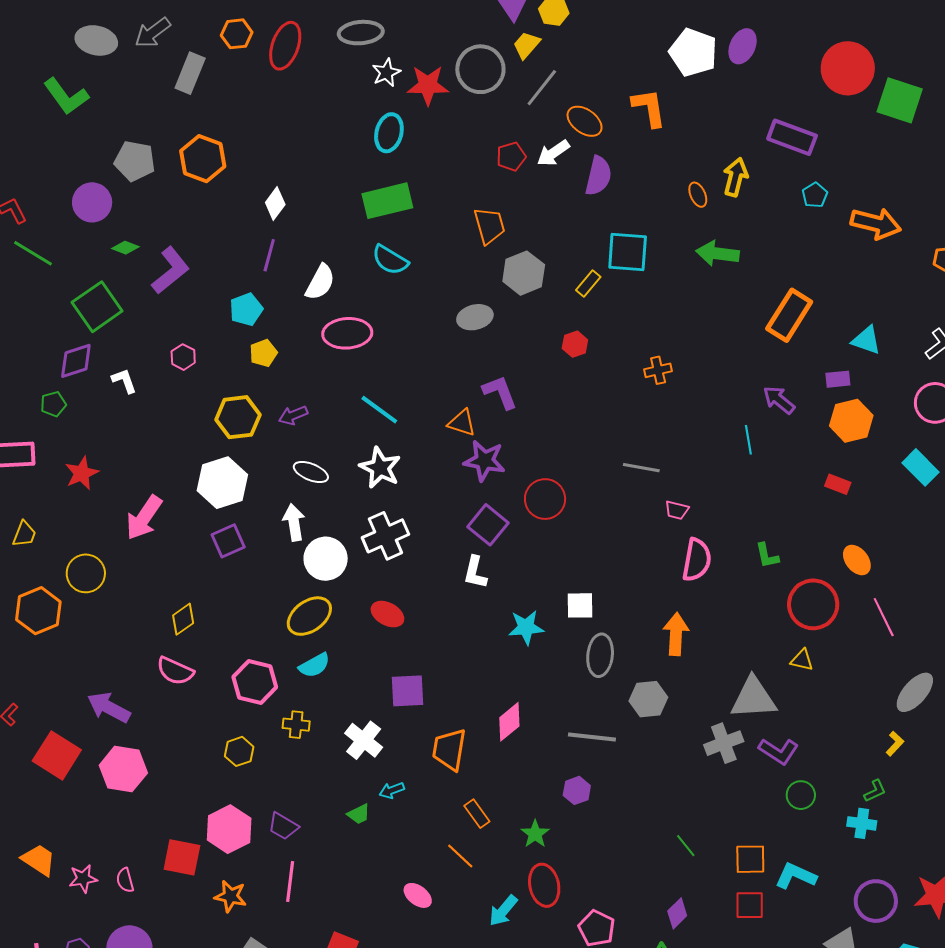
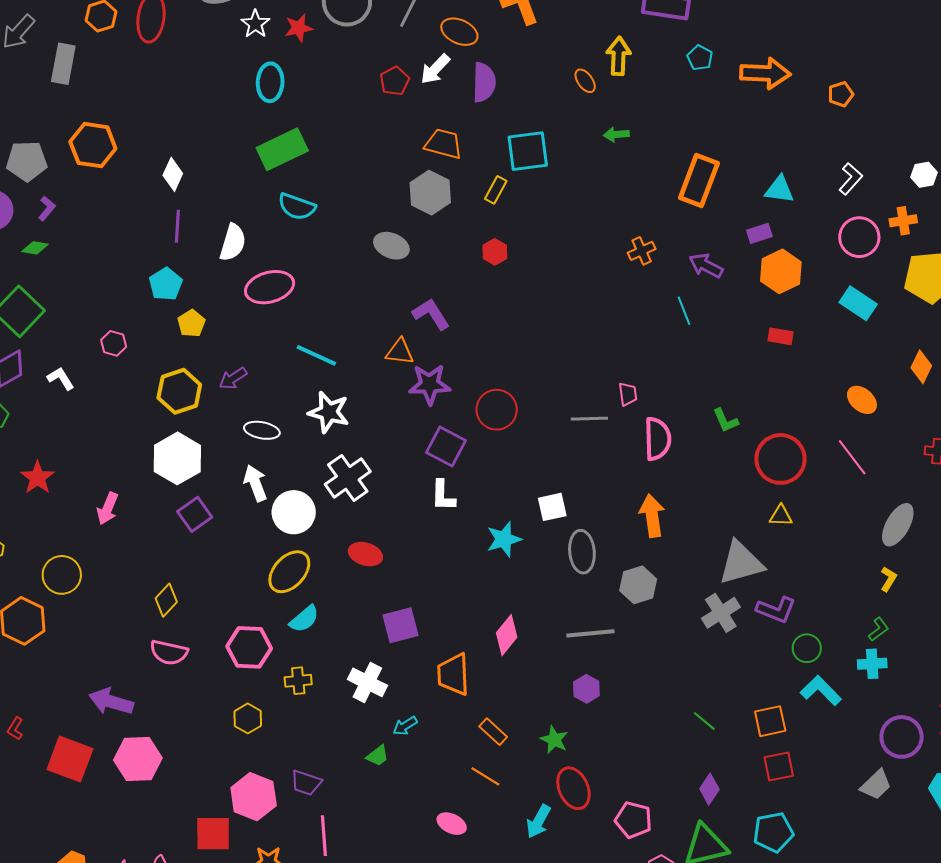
red star: (428, 85) -> (299, 28), size x0.7
orange trapezoid: (489, 226) -> (443, 144), moved, turned -48
green arrow: (718, 253) -> (616, 134), size x0.6
purple L-shape: (171, 270) -> (47, 208), moved, size x0.5
gray ellipse: (475, 317) -> (391, 246), turned 48
orange cross: (658, 370) -> (642, 251), moved
gray line: (641, 468) -> (589, 419), moved
pink trapezoid: (677, 510) -> (628, 394), turned -100
pink arrow: (144, 518) -> (108, 509), size x0.7
orange ellipse: (857, 560) -> (862, 400), moved
cyan L-shape: (796, 876) -> (821, 691), moved, turned 33

